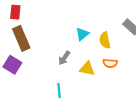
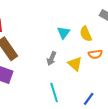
yellow triangle: (87, 69) -> (75, 64), turned 42

